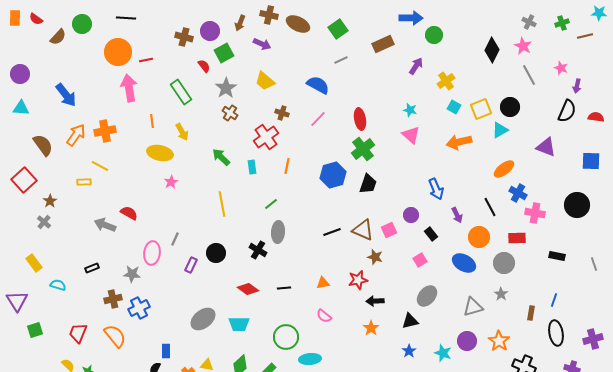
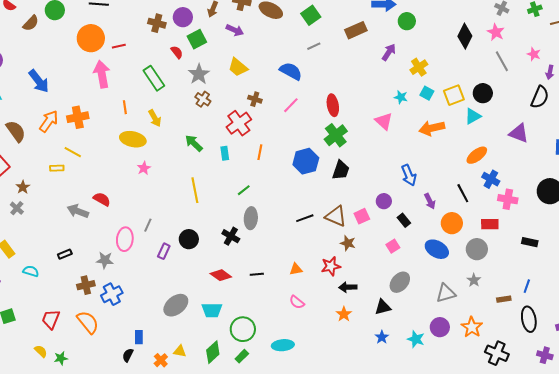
cyan star: (410, 110) -> (401, 97), moved
brown rectangle: (531, 313) -> (504, 299), turned 72
green circle: (286, 337) -> (243, 329), moved

